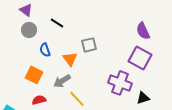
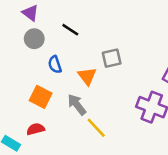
gray arrow: (62, 81) -> (77, 105), turned 84
red semicircle: (39, 100) -> (36, 129), moved

